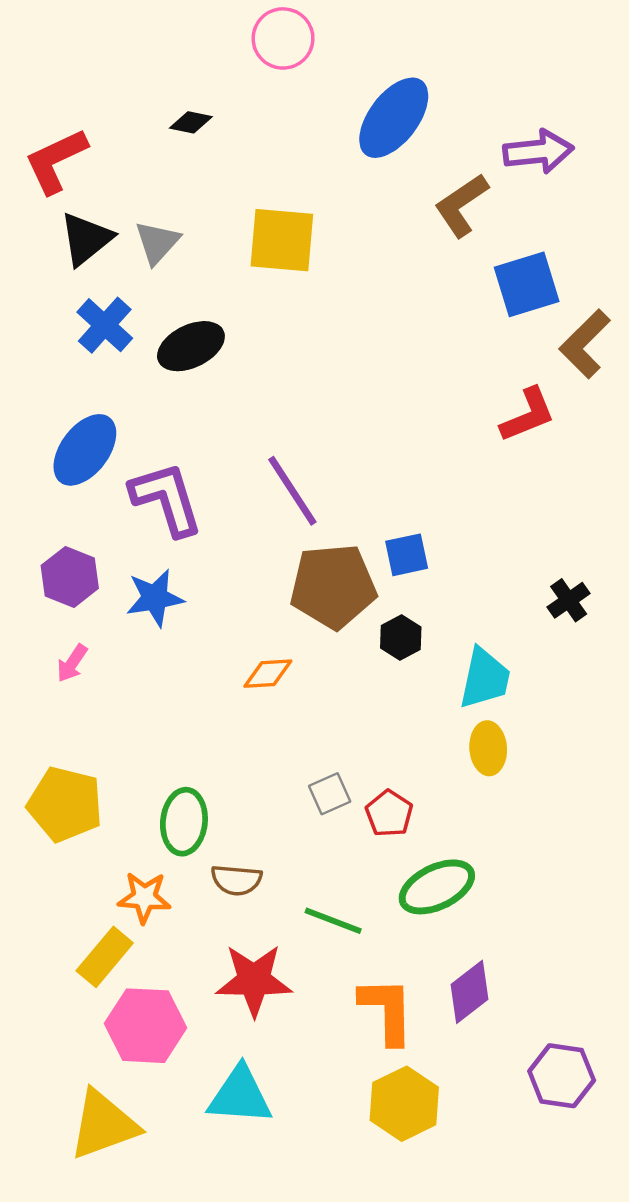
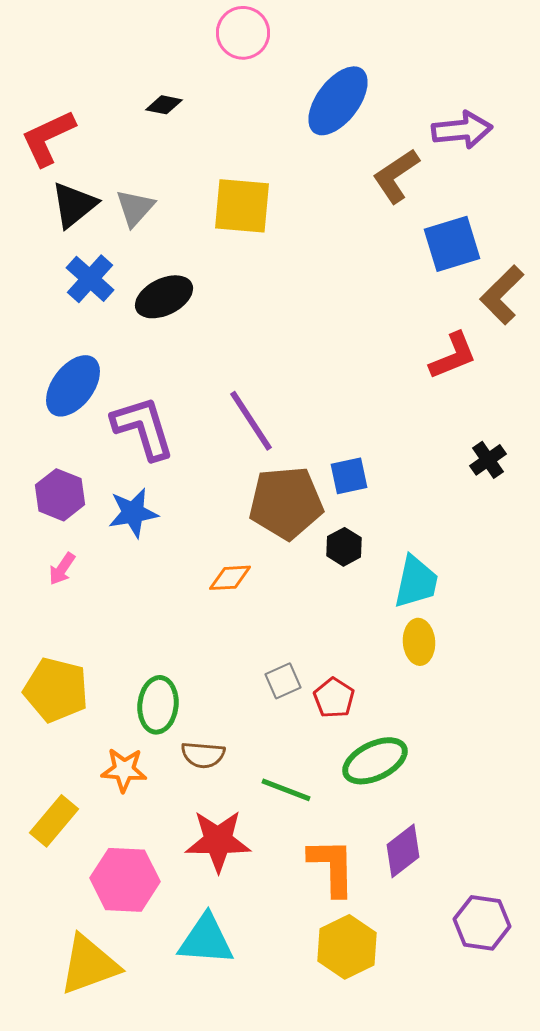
black cross: (569, 600) -> (488, 460), moved
yellow rectangle: (105, 957) -> (54, 821), moved

